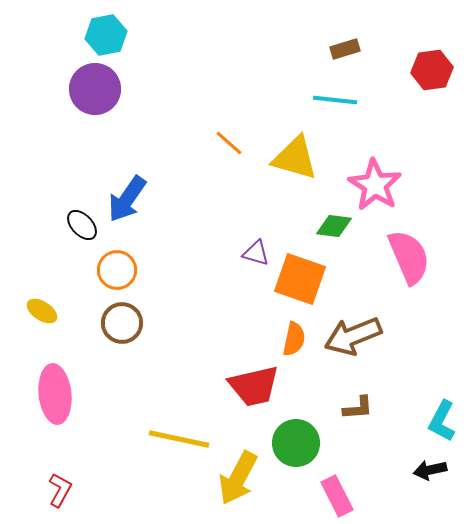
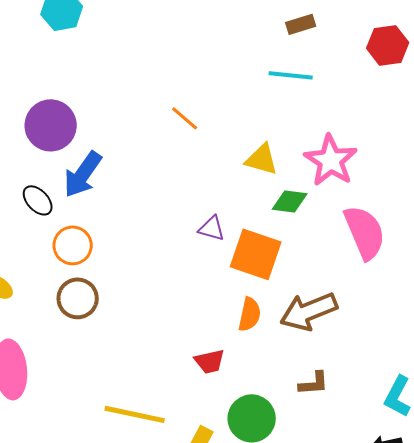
purple circle: (95, 89) -> (51, 125), moved
yellow triangle: (295, 158) -> (262, 159), moved, size x0.7
red trapezoid: (254, 386) -> (210, 361), size x0.6

